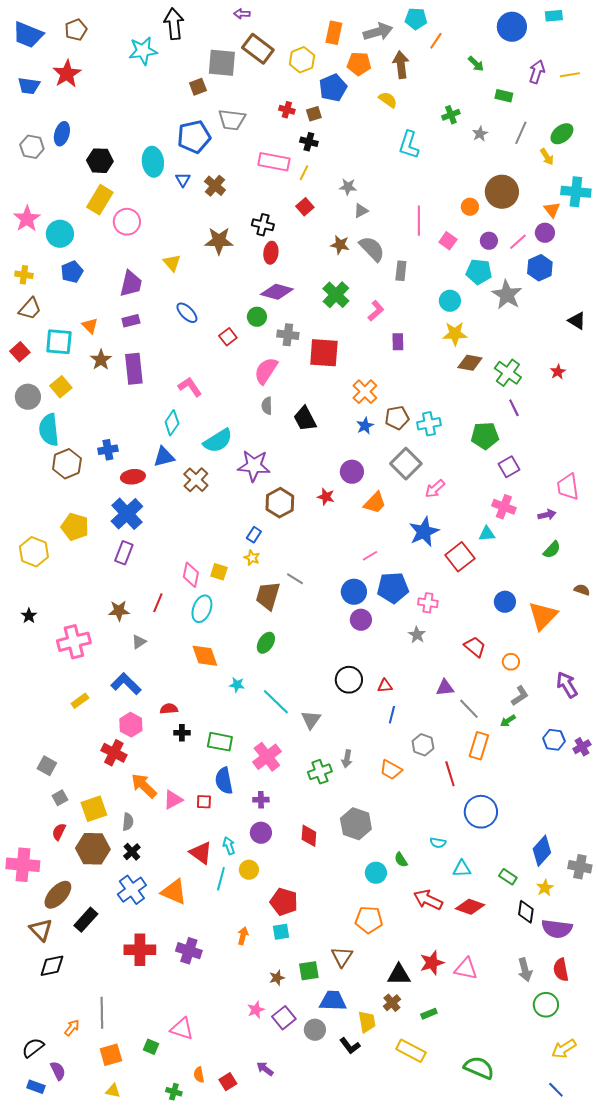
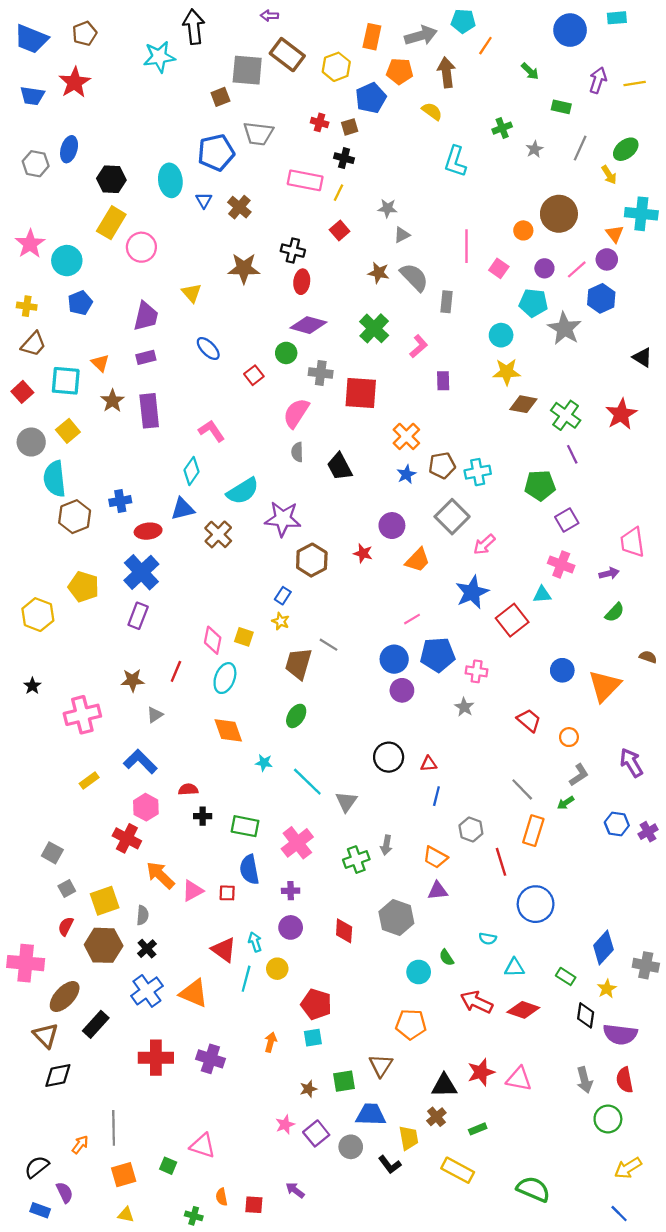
red star: (558, 372) -> (621, 414), size x1.8
purple triangle: (445, 688) -> (438, 891), moved
red square: (228, 1082) -> (254, 1205), turned 36

